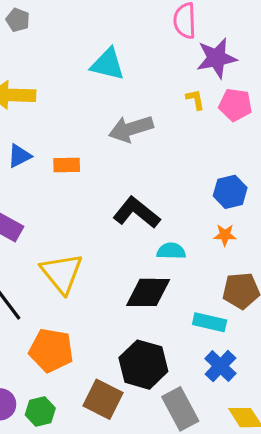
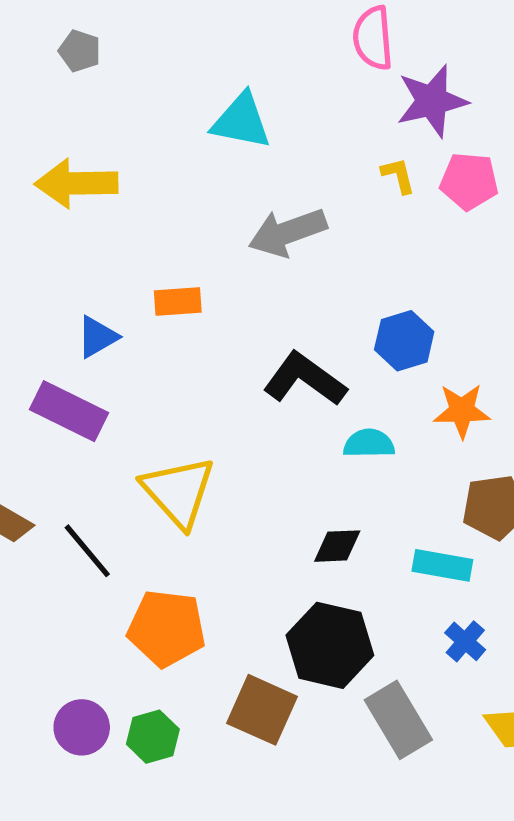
blue triangle: (19, 156) -> (97, 337), moved
blue hexagon: (230, 192) -> (404, 341), moved
orange star: (225, 235) -> (462, 411), size x1.4
black diamond: (148, 292) -> (337, 546), moved, size x0.6
blue cross: (220, 366) -> (465, 641), size x0.7

